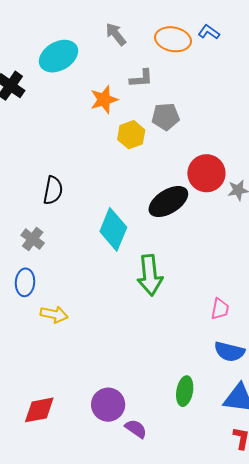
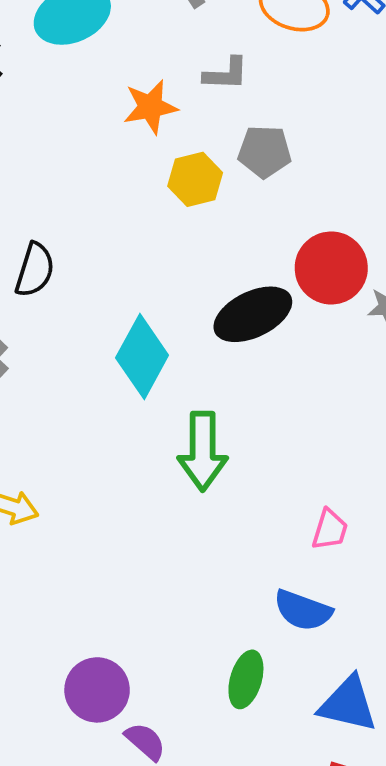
blue semicircle: (229, 352) -> (303, 610), moved

